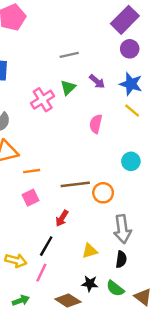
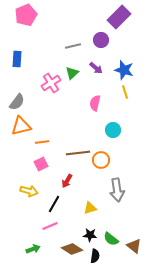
purple circle: (130, 49) -> (101, 40), moved
yellow line: (132, 111) -> (125, 92), turned 32
cyan circle: (131, 161) -> (113, 130), moved
black semicircle: (121, 259) -> (95, 256), moved
yellow arrow: (16, 261) -> (29, 191), moved
pink line: (41, 273) -> (50, 226), turned 42

